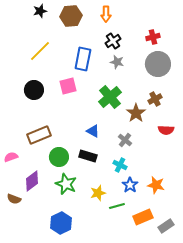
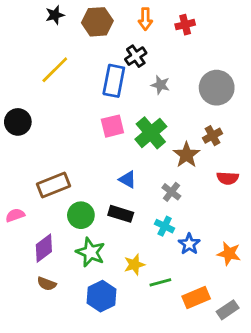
red cross: (153, 37) -> (185, 25), moved
black cross: (113, 41) -> (136, 56), moved
pink square: (68, 86) -> (112, 126), moved
black circle: (34, 90) -> (18, 122), moved
blue star: (130, 185) -> (189, 244), moved
orange star: (156, 185) -> (229, 254), moved
brown semicircle: (14, 199) -> (47, 284), moved
blue hexagon: (61, 223) -> (101, 296), moved

